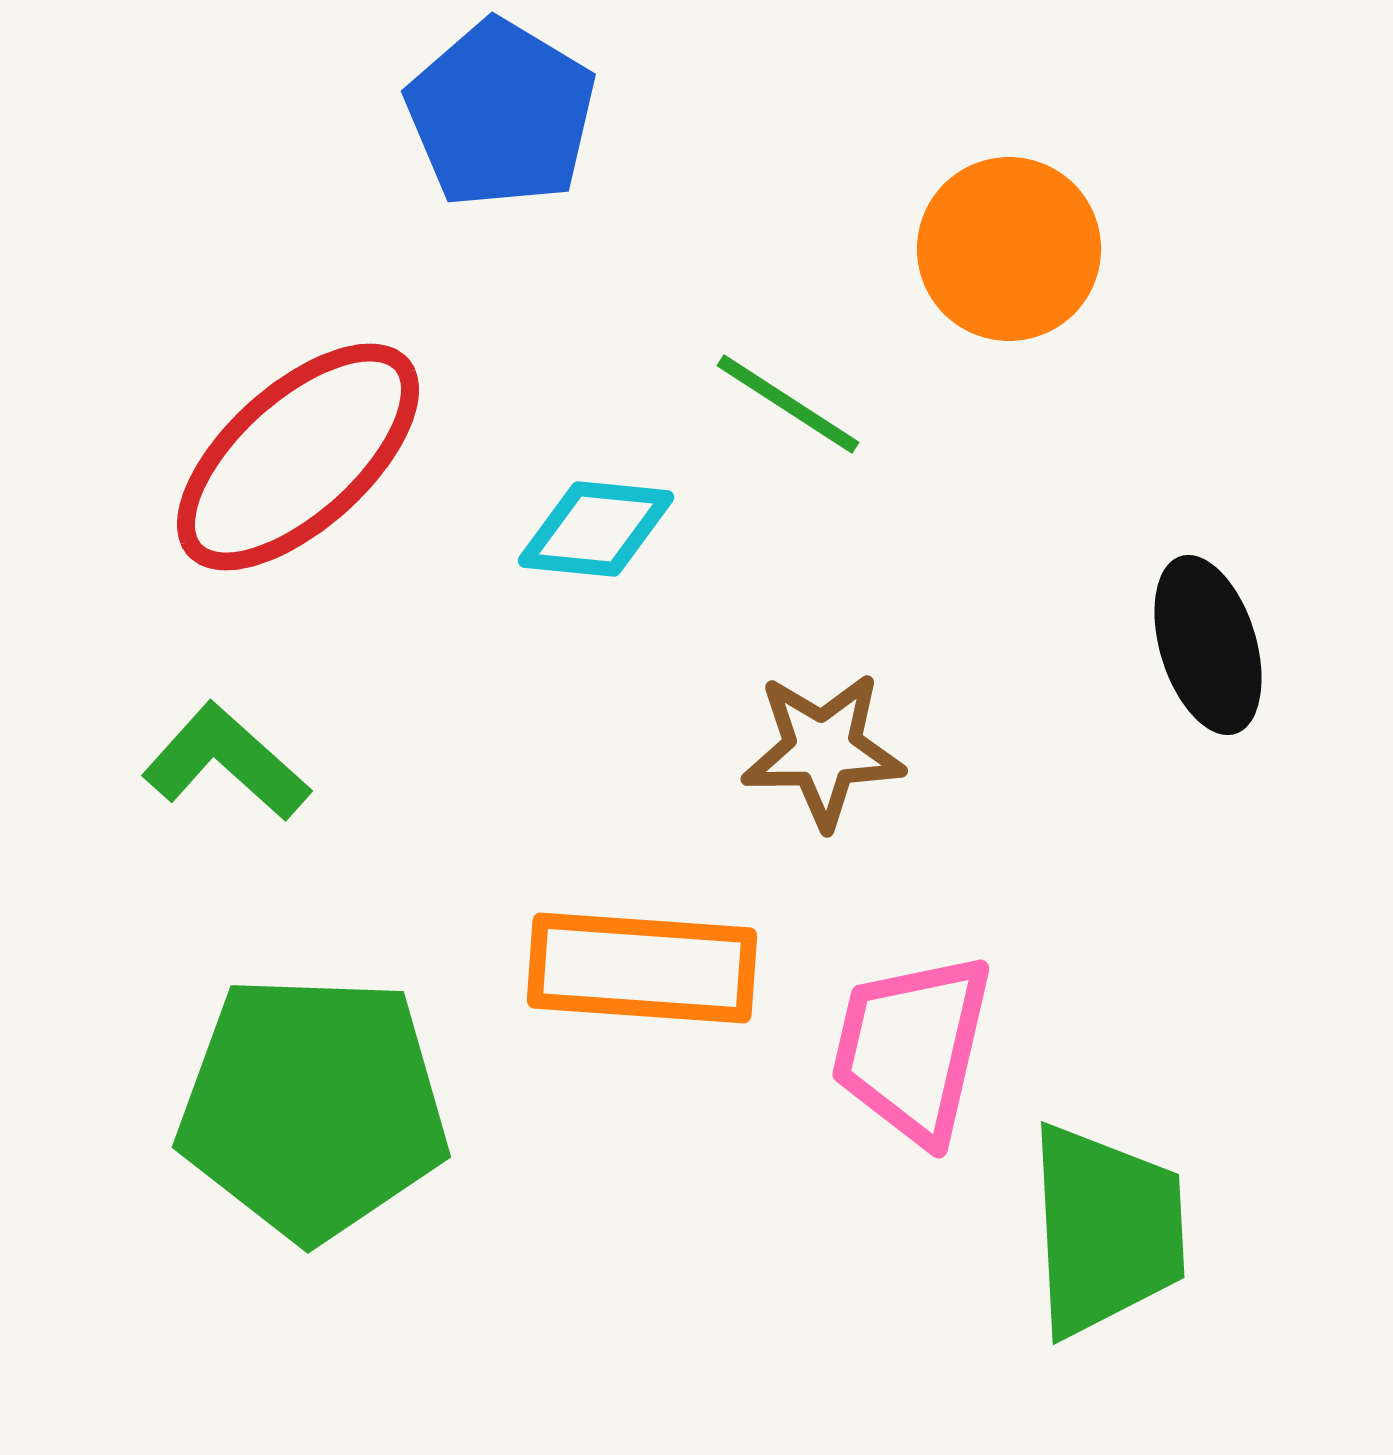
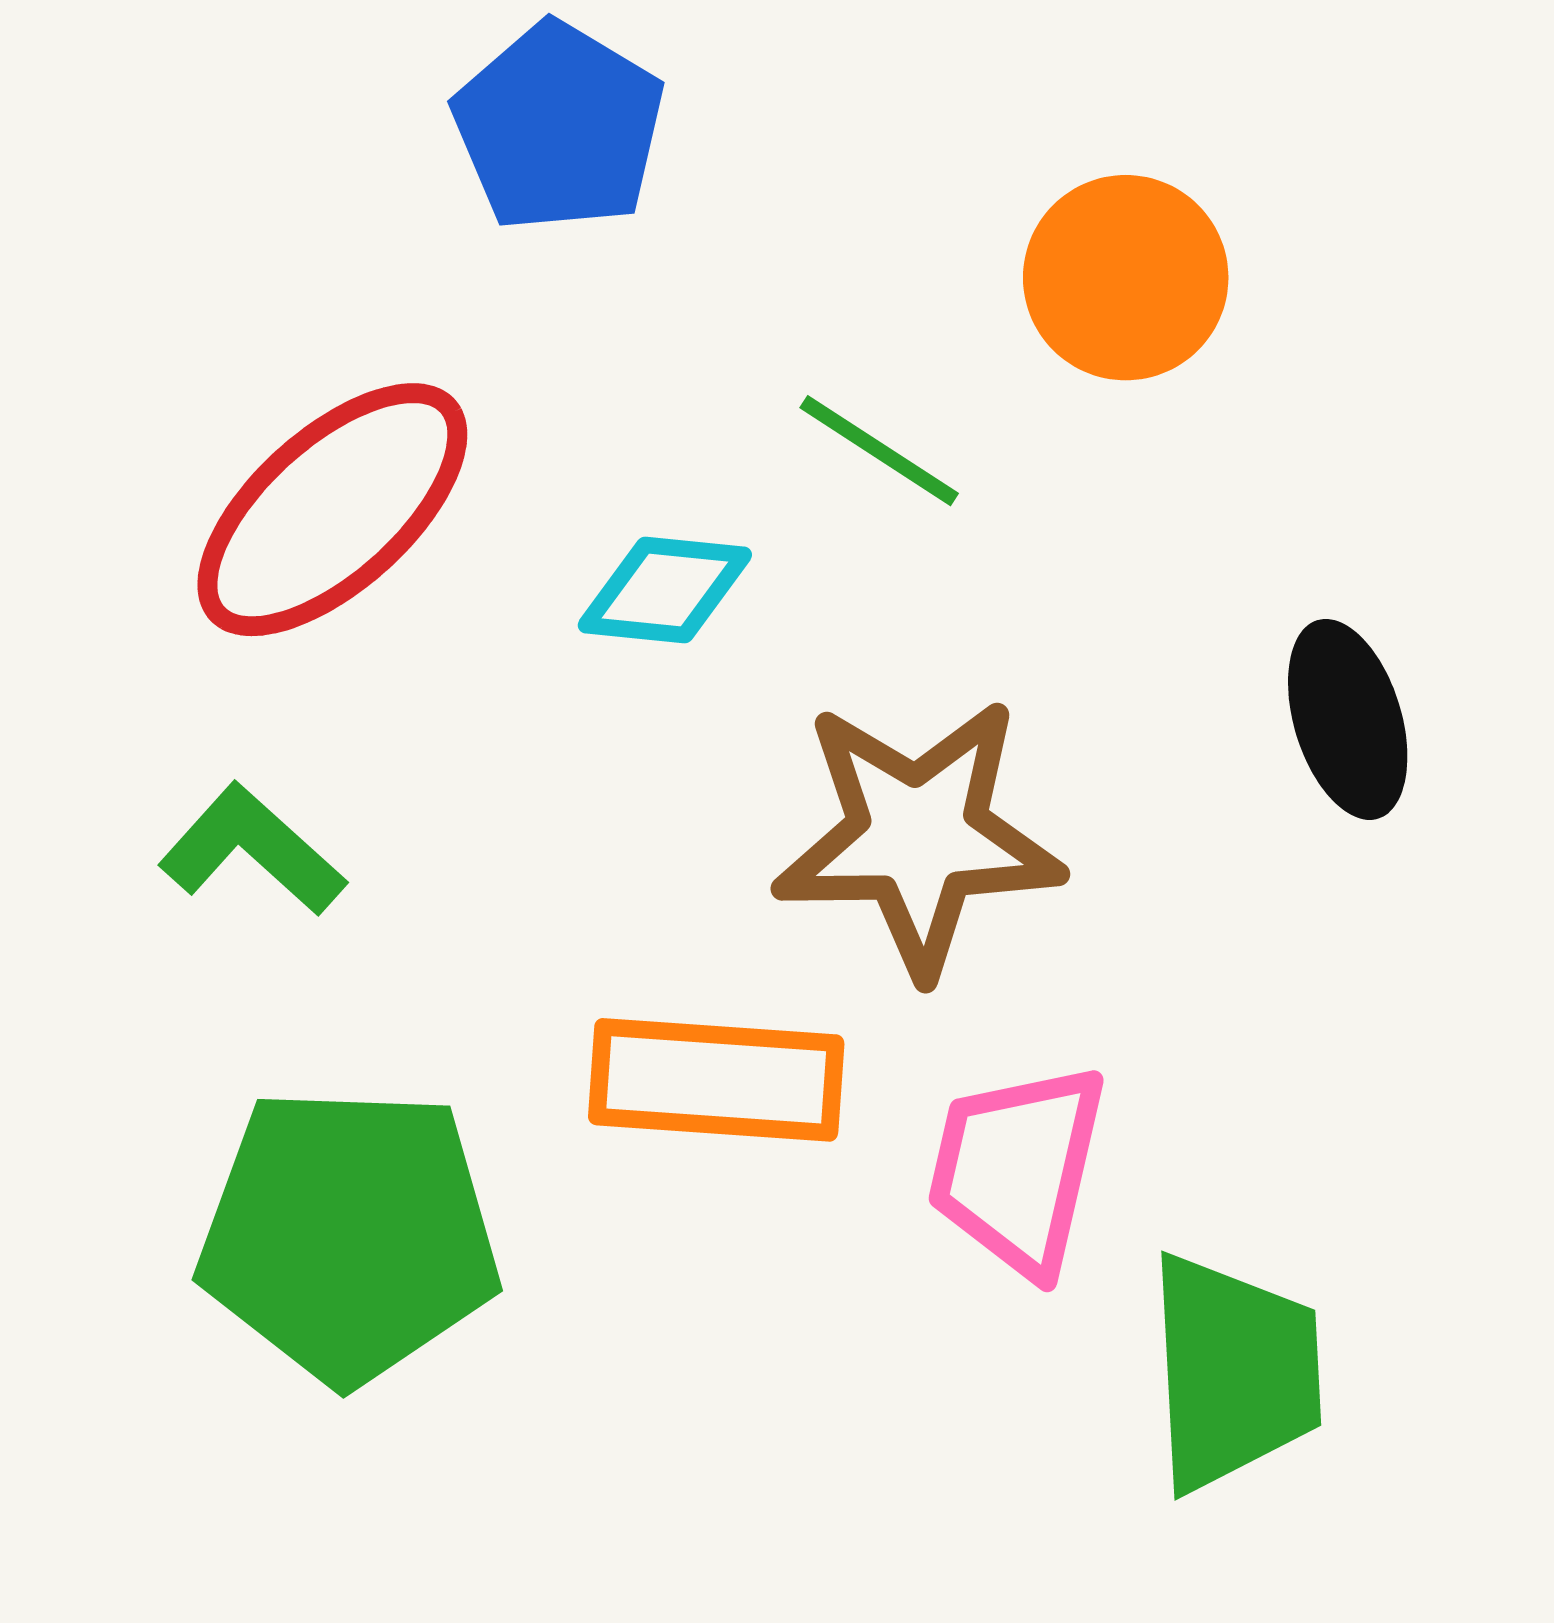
brown star: (823, 750) -> (918, 837), size x1.6

